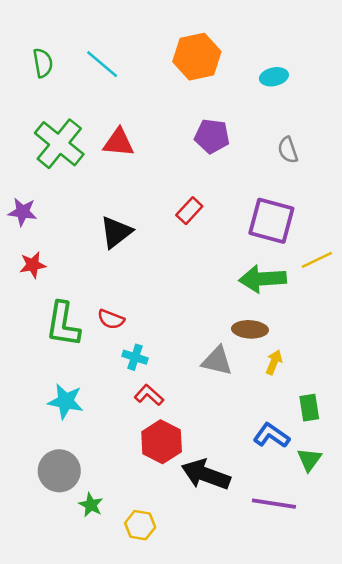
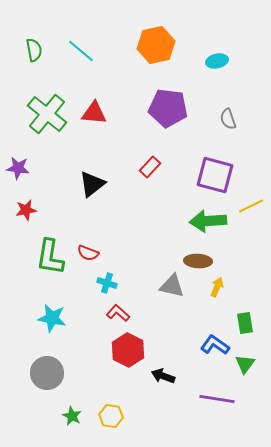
purple pentagon: (212, 136) -> (168, 108), size x1.4
black arrow: (206, 475) -> (163, 376), size x0.6
green star: (91, 505) -> (72, 416), moved

